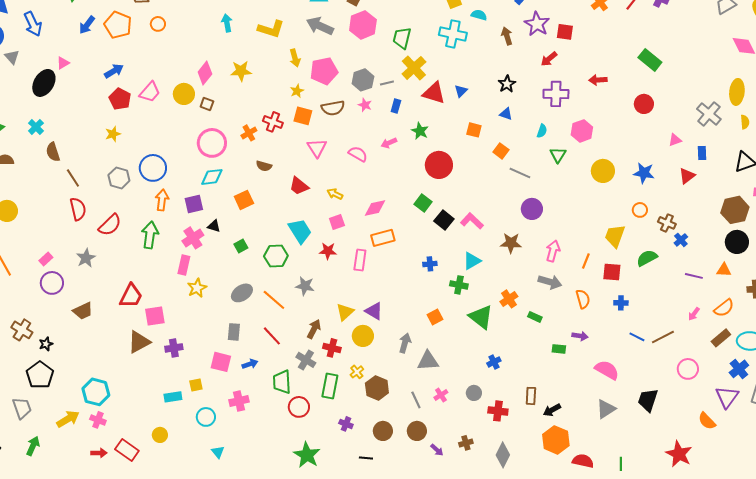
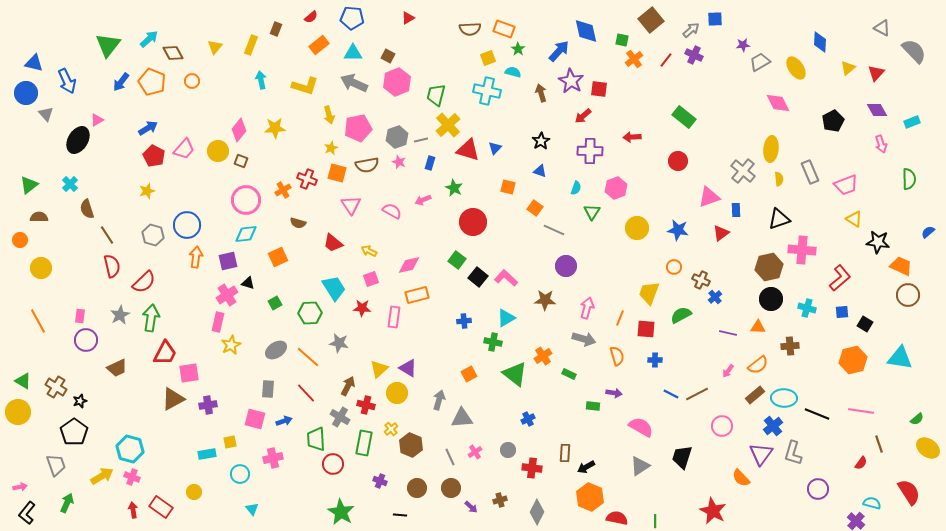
pink triangle: (675, 140) -> (709, 197), size x1.6
green arrow: (150, 235) -> (151, 318), moved
pink rectangle: (46, 259) -> (80, 316), turned -40
red arrow: (99, 453) -> (133, 510), turned -98

